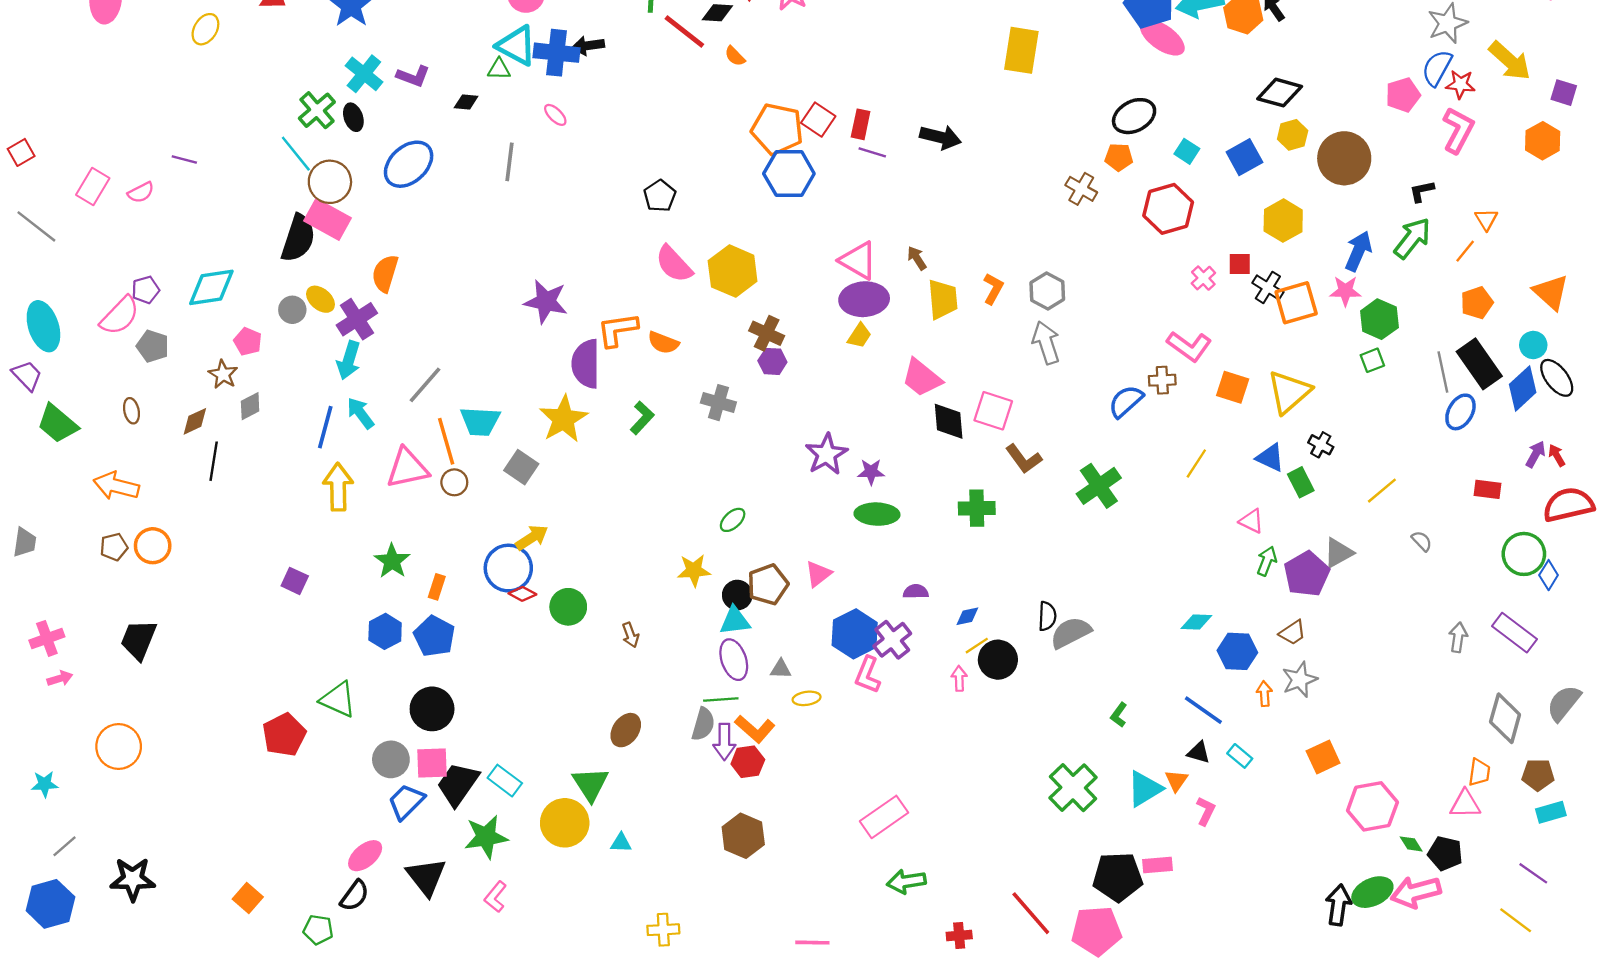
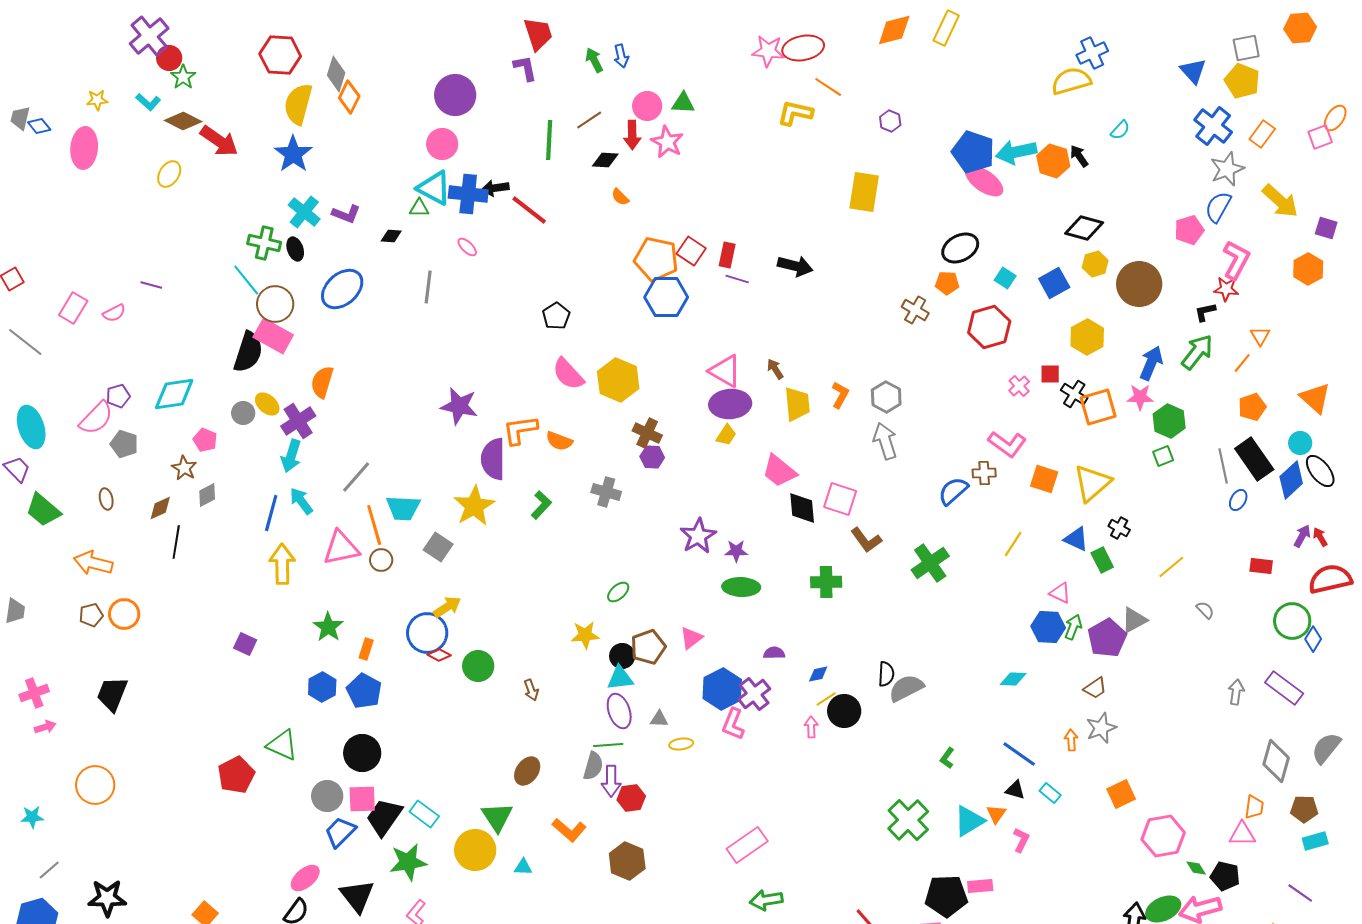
red line: (684, 32) -> (529, 210), moved
red star: (1460, 84) -> (1226, 289), moved
green cross: (317, 110) -> (264, 243), turned -36
blue ellipse: (1460, 412) -> (1238, 500), size x0.7
blue hexagon: (1237, 651) -> (1048, 627), moved
orange L-shape: (755, 729) -> (569, 830), moved

